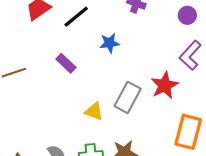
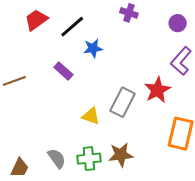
blue star: (110, 43) -> (93, 48), moved

